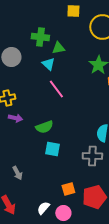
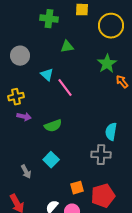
green cross: (40, 37) -> (49, 19), moved
cyan triangle: (48, 64) -> (47, 75), moved
cyan square: (52, 149) -> (51, 160), moved, turned 35

